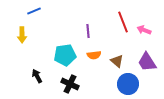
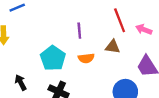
cyan pentagon: (65, 55) -> (53, 58), turned -30
brown triangle: (117, 61) -> (113, 47), moved, turned -32

